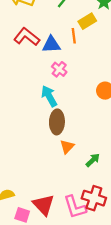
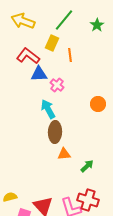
yellow rectangle: (87, 21) -> (52, 43), moved, turned -35
blue triangle: (51, 45) -> (39, 74), moved
orange triangle: (67, 147) -> (64, 154), turned 40

